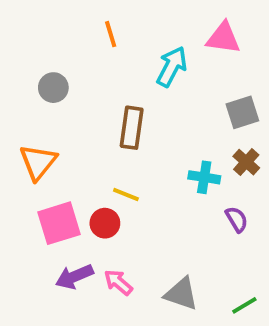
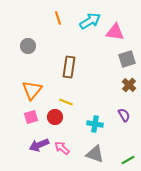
pink triangle: (223, 38) -> (115, 32), moved
cyan arrow: (172, 67) -> (90, 21), moved, turned 30
orange triangle: (38, 162) -> (32, 90), moved
cyan cross: (204, 177) -> (95, 124), moved
pink square: (59, 223) -> (31, 117), size x0.6

